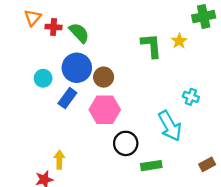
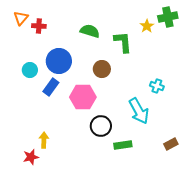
green semicircle: (79, 33) -> (90, 31), moved, turned -30
yellow star: (179, 41) -> (147, 26), moved
brown circle: (104, 77) -> (102, 69), moved

